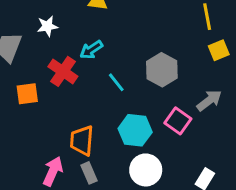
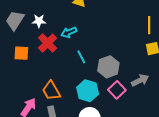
white star: (47, 26) -> (39, 21), moved
gray hexagon: (162, 70) -> (108, 67), moved
orange trapezoid: (82, 140) -> (51, 91), turned -45

